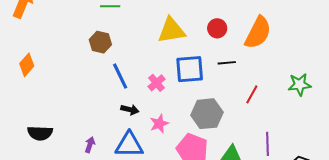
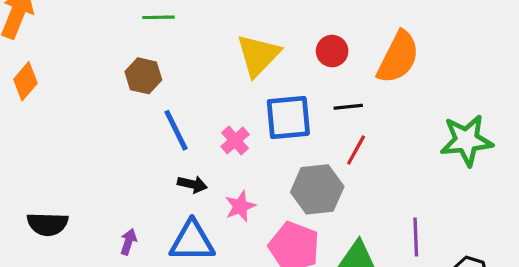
yellow triangle: (172, 30) -> (258, 55), turned -36
orange diamond: (27, 65) -> (25, 81), moved
green star: (300, 85) -> (466, 140), size x1.4
red line: (252, 94) -> (356, 150), moved

